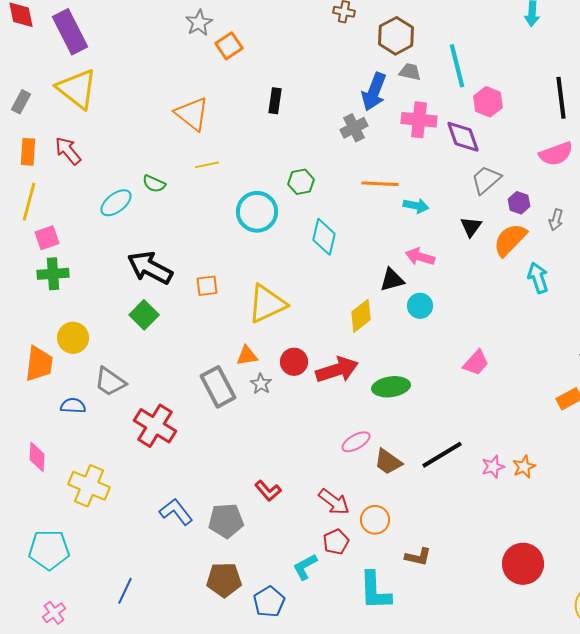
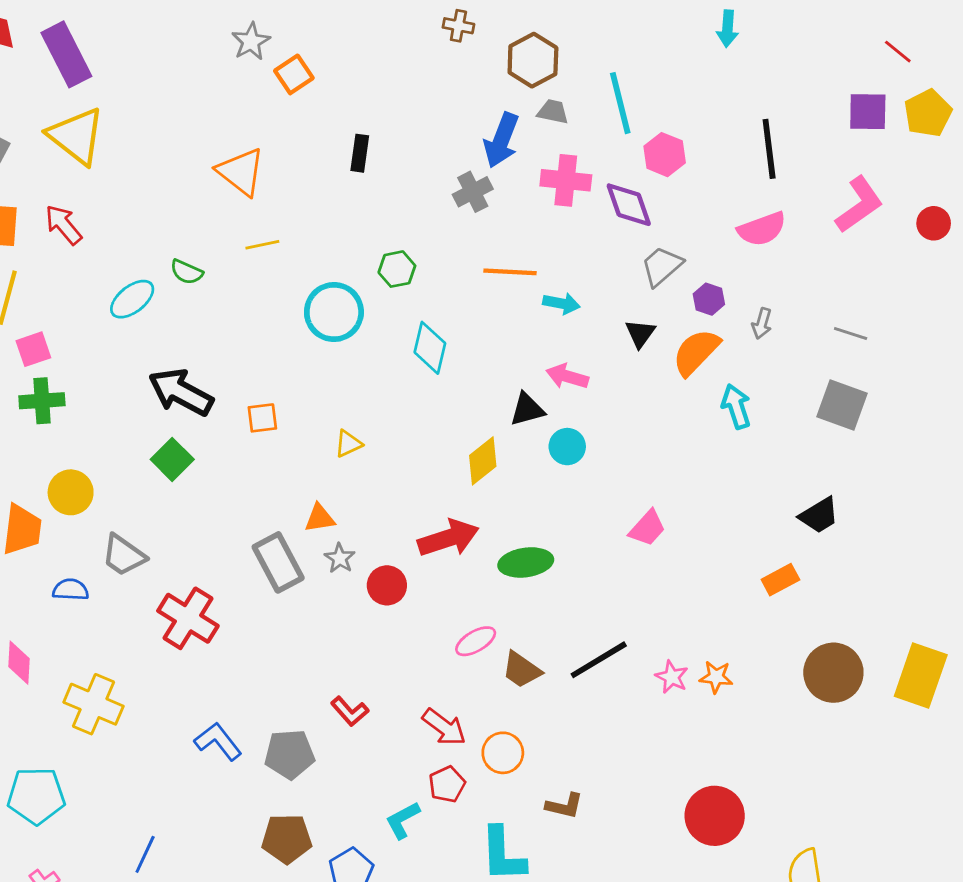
yellow triangle: (267, 304) -> (348, 444), size x0.5
red circle: (294, 362) -> (387, 585), moved
pink star: (493, 467) -> (672, 677), turned -30
orange star: (524, 467) -> (716, 677), turned 30

